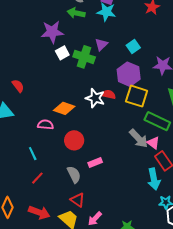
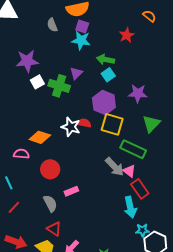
green arrow: (76, 13) -> (106, 60), moved

